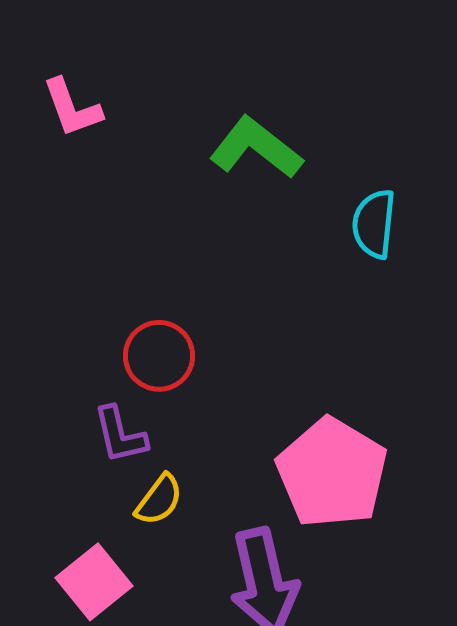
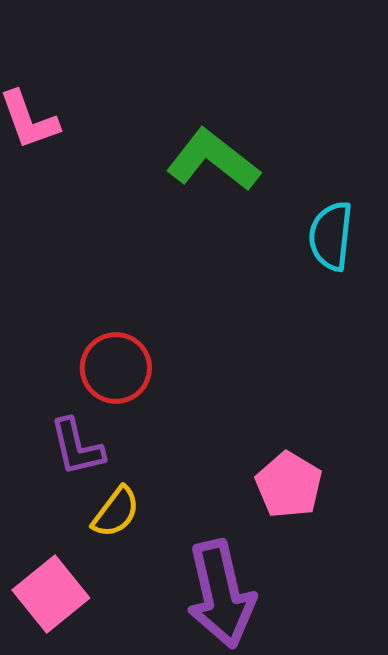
pink pentagon: (332, 473) -> (289, 485), size x0.6

